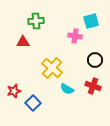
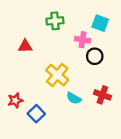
green cross: (36, 21) -> (55, 21), moved
cyan square: (91, 21) -> (100, 23), turned 35
black circle: (95, 60) -> (95, 56), moved

